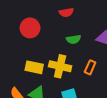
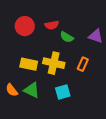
red semicircle: (66, 12) -> (52, 25), moved
green semicircle: (74, 39) -> (67, 37), turned 40

